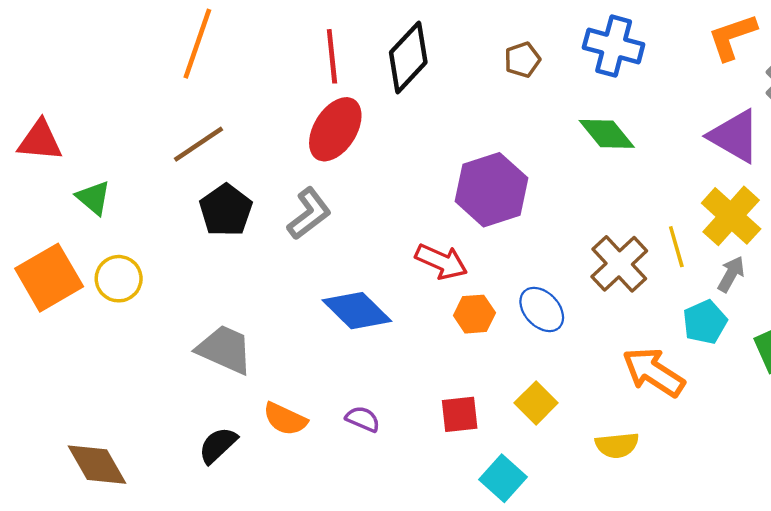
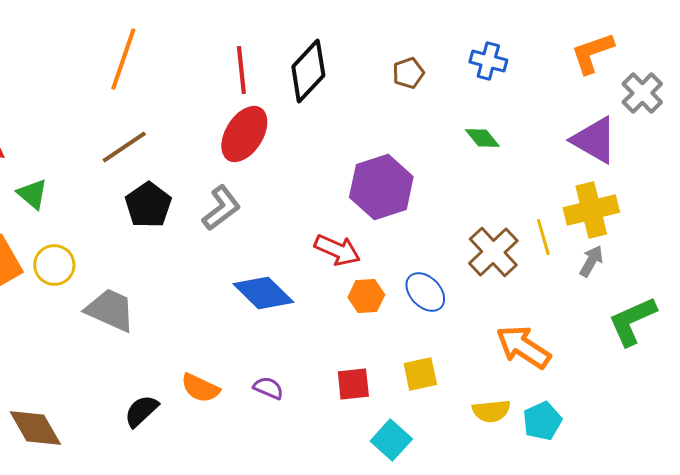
blue cross: (614, 46) -> (488, 61), size x0.7
green diamond: (607, 134) -> (482, 138), size x0.7
yellow cross: (731, 216) -> (591, 210), turned 34
cyan pentagon: (705, 322) -> (542, 421), moved
gray trapezoid: (225, 349) -> (110, 310), moved
yellow square: (536, 403) -> (420, 374), turned 33

